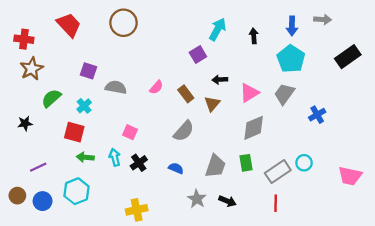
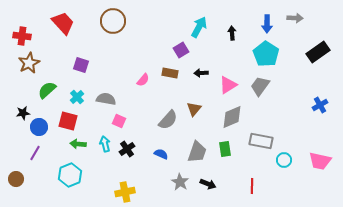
gray semicircle: (116, 87) -> (106, 99), moved
brown rectangle: (186, 94) -> (170, 73), moved, turned -42
brown triangle: (212, 104) -> (194, 109), moved
blue cross: (317, 115) -> (320, 105), moved
cyan circle: (304, 163) -> (284, 160), moved
purple line: (38, 167) -> (35, 153), turned -35
gray rectangle: (278, 172) -> (261, 141), moved, turned 45
blue circle: (43, 201) -> (39, 127), moved

